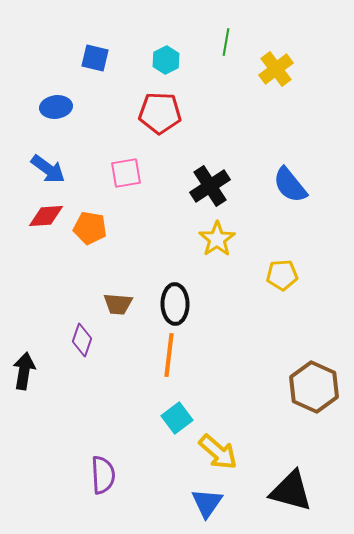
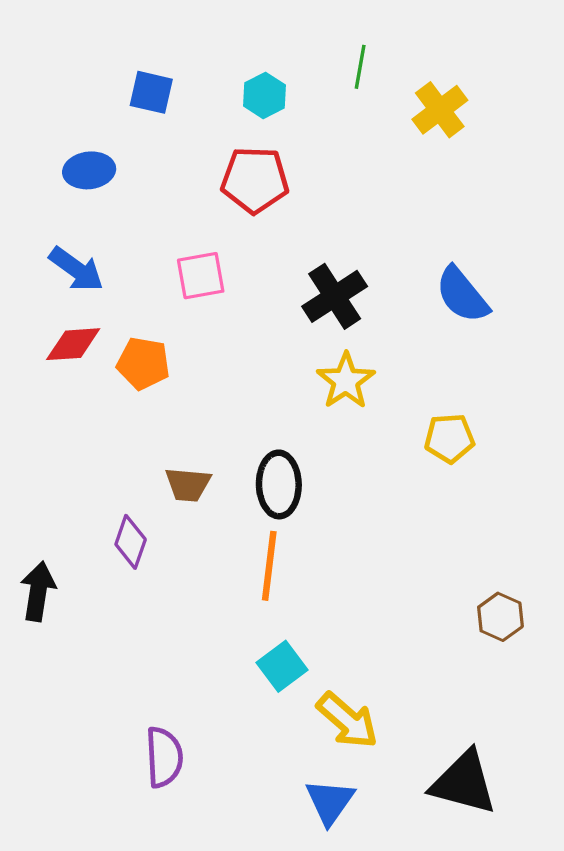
brown hexagon: (314, 387) -> (500, 617), size x0.6

